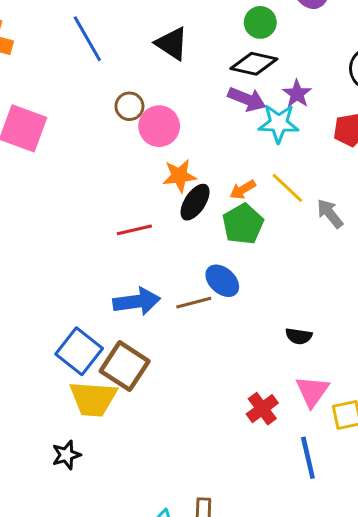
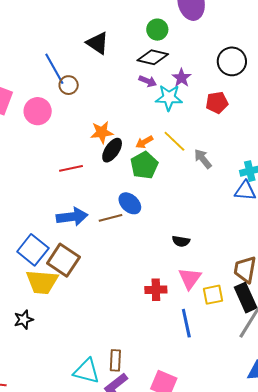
blue line: (87, 39) -> (54, 69), moved
purple arrow: (247, 99) -> (148, 81), size x0.7
pink circle: (159, 126) -> (38, 111), moved
red cross: (262, 409) -> (156, 290), turned 35

